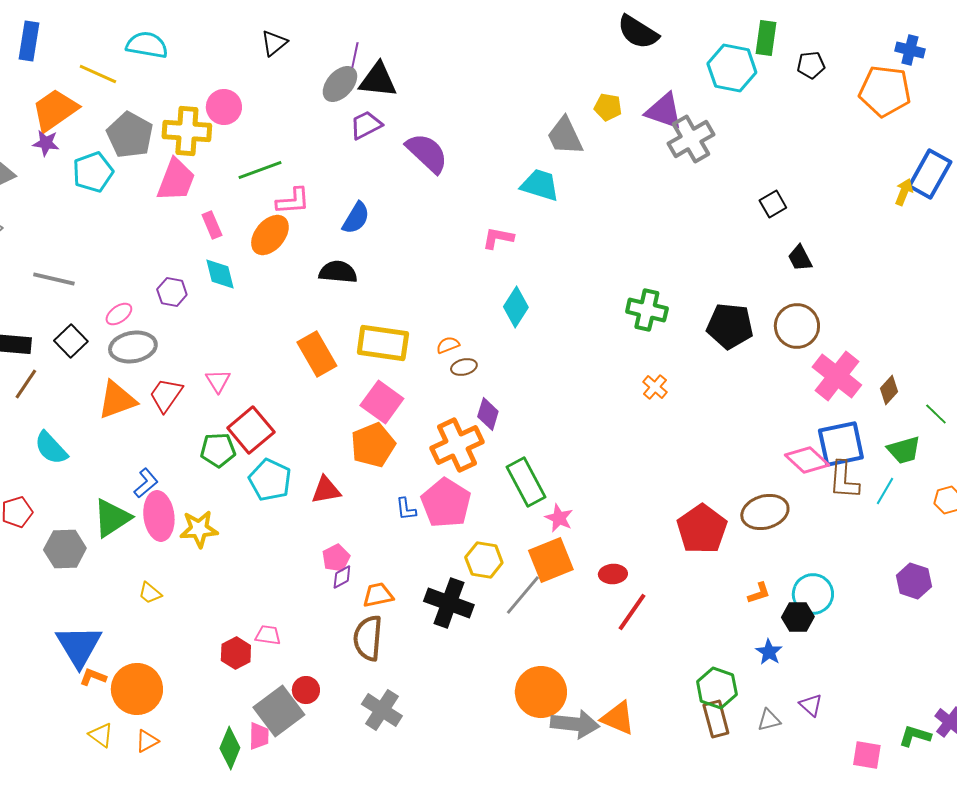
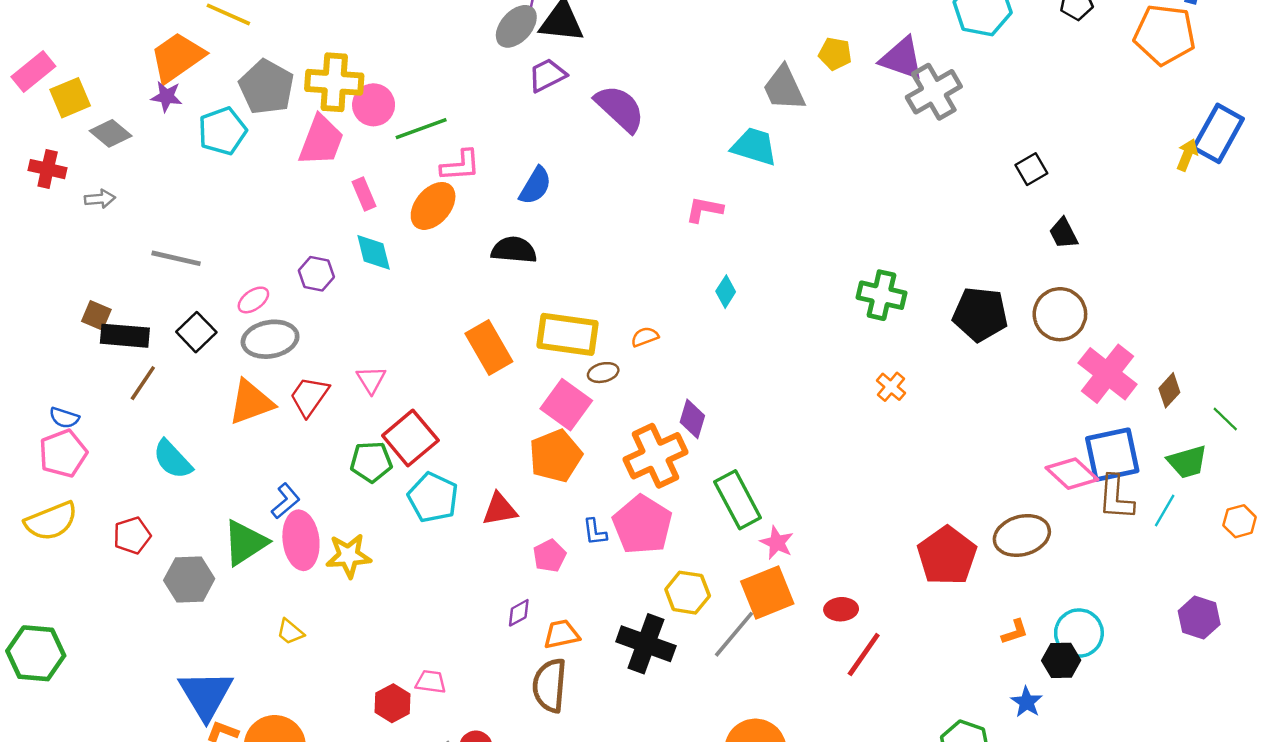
pink circle: (224, 107) -> (374, 105), moved
cyan diamond: (516, 307) -> (726, 292), size x0.7
brown ellipse: (464, 367) -> (603, 373), moved
pink pentagon: (336, 558) -> (550, 556), moved

